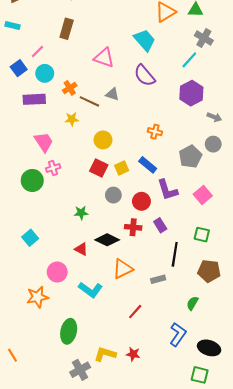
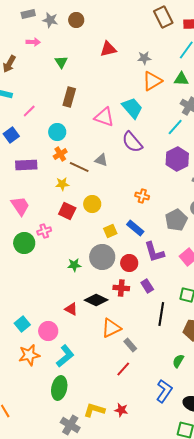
brown rectangle: (67, 29) -> (69, 97), moved
pink line: (37, 52) -> (29, 111), moved
pink triangle: (104, 58) -> (104, 117), moved
cyan circle: (45, 73) -> (57, 132), moved
pink trapezoid: (44, 142) -> (20, 206), moved
red square: (99, 168) -> (67, 211), moved
gray circle: (113, 195) -> (102, 257), size x1.6
green star: (81, 213) -> (74, 265), moved
cyan square: (30, 238) -> (22, 324), moved
gray rectangle: (158, 279) -> (130, 345), moved, turned 64
cyan L-shape: (90, 290) -> (65, 356), moved, turned -75
gray cross: (80, 370) -> (70, 425), turned -30

